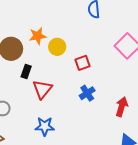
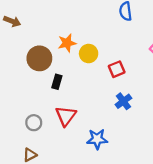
red triangle: (42, 89) -> (66, 116), moved
blue star: (45, 126) -> (97, 139), moved

